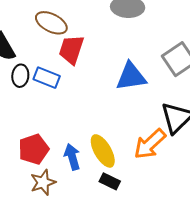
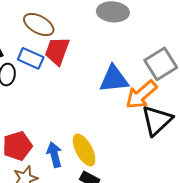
blue rectangle: (47, 78) -> (31, 58), moved
orange arrow: (150, 144) -> (141, 95), moved

